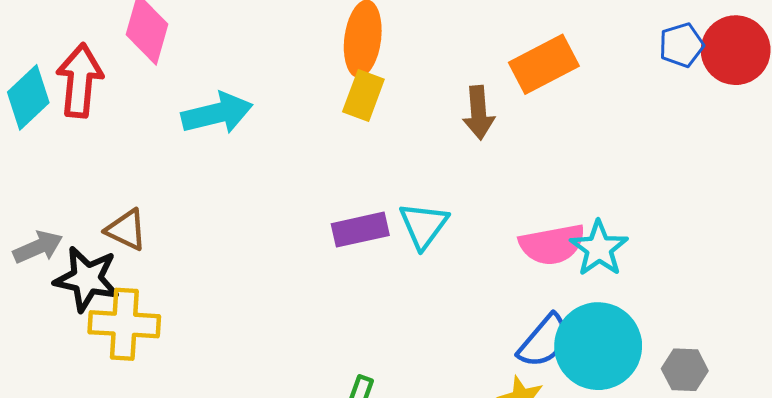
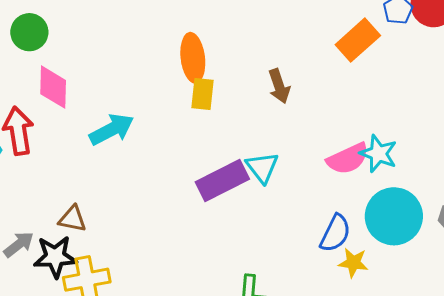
orange rectangle: (544, 64) -> (358, 40), moved
purple rectangle: (360, 230) -> (222, 180), size x1.4
blue semicircle: (544, 341) -> (335, 233), moved

